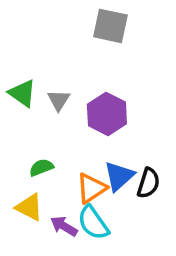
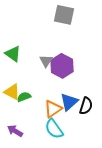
gray triangle: (59, 100) -> (46, 61), moved
yellow triangle: (29, 207) -> (12, 92), moved
purple arrow: (64, 226) -> (15, 131), moved

